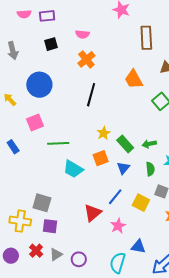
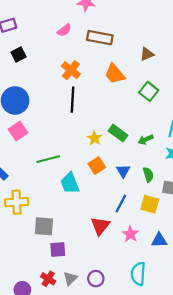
pink semicircle: (82, 34) -> (64, 30), moved, turned -32
brown rectangle: (146, 38) -> (100, 38), moved, turned -65
orange cross: (86, 59) -> (71, 70), moved
pink square: (35, 123) -> (18, 131), moved
green rectangle: (125, 144) -> (118, 133), moved
cyan trapezoid: (73, 169) -> (70, 183), turned 50
green semicircle: (150, 169) -> (148, 175), moved
yellow cross: (20, 221) -> (17, 202), moved
blue triangle: (138, 247) -> (159, 240), moved

